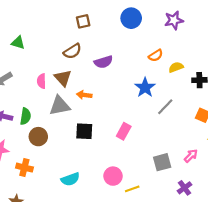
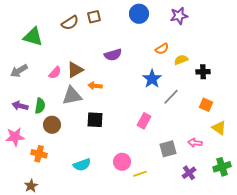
green triangle: (18, 43) -> (33, 37), size x1.5
brown semicircle: (72, 51) -> (70, 23), moved
brown triangle: (63, 78) -> (75, 70), turned 42
pink semicircle: (42, 81) -> (55, 73), turned -136
pink rectangle: (124, 131) -> (144, 121), moved
pink arrow: (191, 156) -> (195, 143), turned -128

